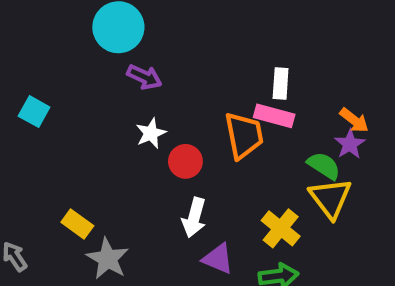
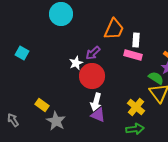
purple arrow: (144, 77) -> (93, 53), moved, turned 112
orange trapezoid: (244, 135) -> (114, 29), moved, turned 35
red circle: (185, 161) -> (92, 76), size x1.6
purple triangle: (218, 259) -> (98, 115), moved

